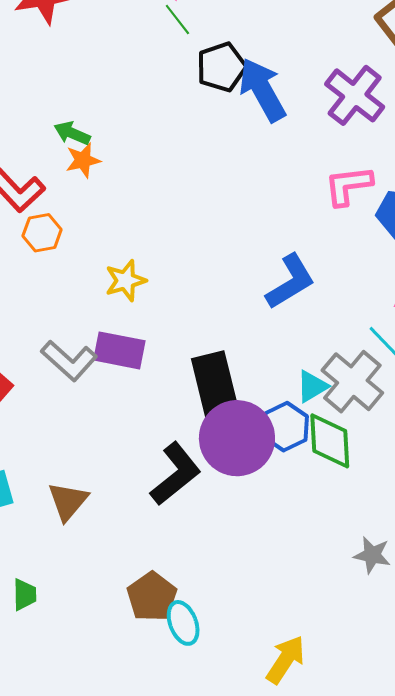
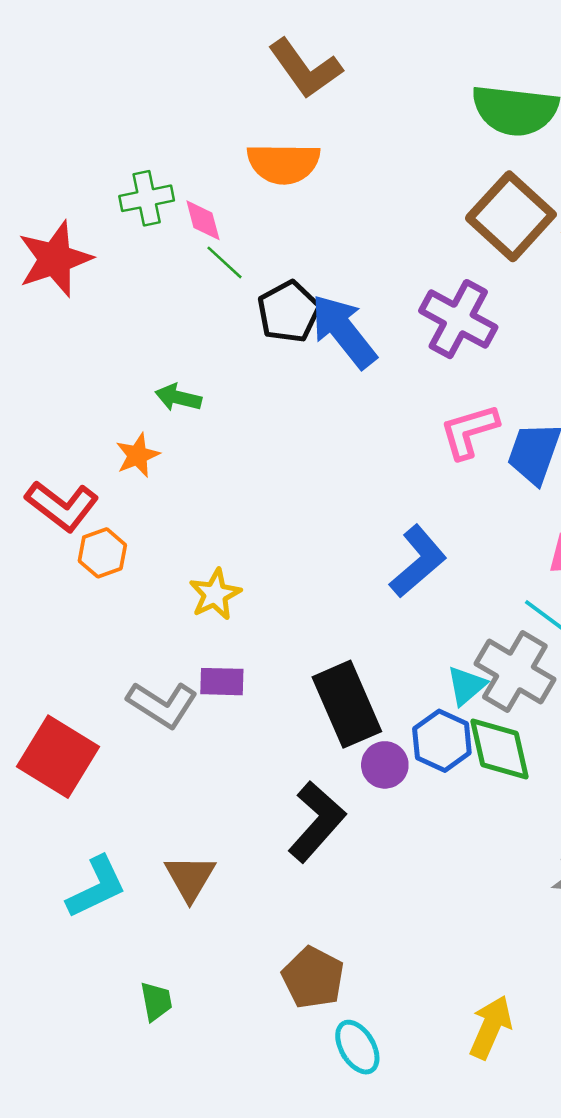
green arrow: (72, 133) -> (178, 398), moved
purple rectangle: (119, 350) -> (222, 682), size x0.7
purple circle: (237, 438) -> (385, 765), size x0.5
cyan ellipse: (183, 623) -> (357, 1047), moved

